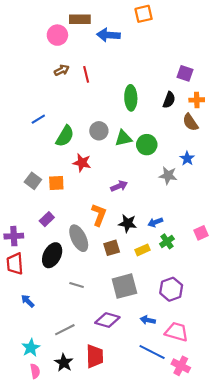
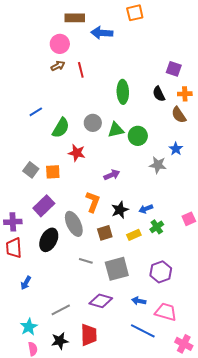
pink circle: (57, 35) -> (60, 44), moved
black semicircle: (169, 100) -> (159, 94), turned 133
purple rectangle: (47, 219) -> (44, 206), size x1.5
black star: (128, 223) -> (120, 210), turned -30
gray line: (77, 285) -> (86, 261), moved
blue arrow: (28, 301) -> (26, 283), turned -104
black star: (64, 363) -> (60, 341), turned 30
pink cross: (181, 366) -> (184, 344), moved

